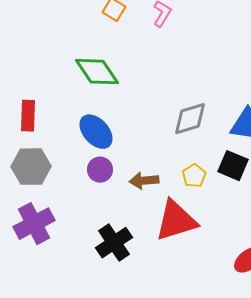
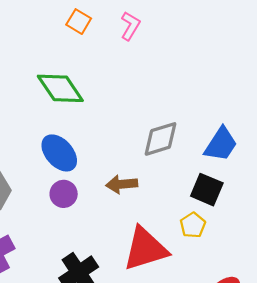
yellow pentagon: (194, 176) -> (193, 225), moved
brown arrow: (144, 181) -> (122, 184), moved

